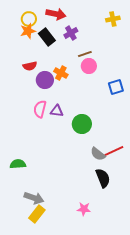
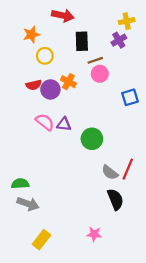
yellow circle: (29, 19) -> (45, 56), moved
purple cross: (71, 33) -> (119, 40), moved
black rectangle: (47, 37) -> (82, 41), moved, turned 36
red semicircle: (30, 66) -> (34, 85), moved
pink semicircle: (40, 109) -> (45, 122), turned 114
red line: (114, 151) -> (128, 169), turned -42
gray arrow: (34, 198) -> (28, 204), moved

